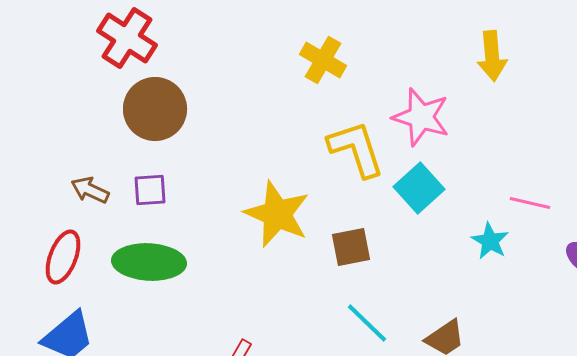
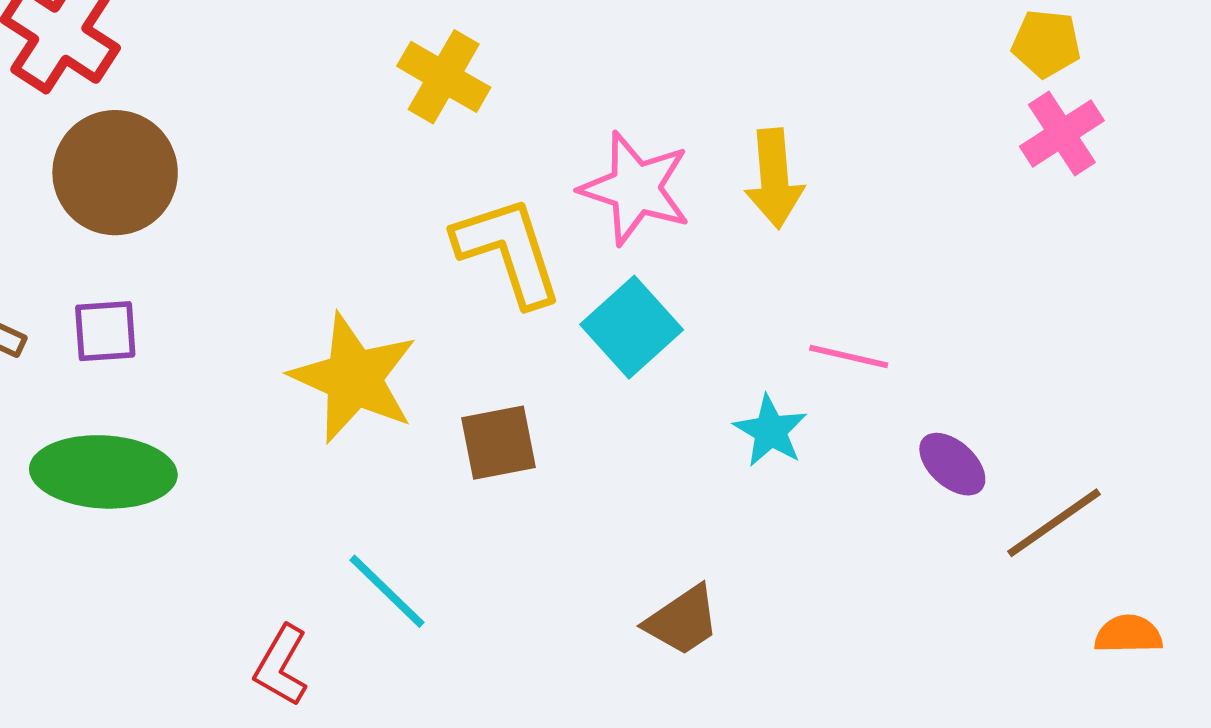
yellow arrow: (492, 56) -> (774, 179), moved
cyan line: (367, 323) -> (387, 591), moved

